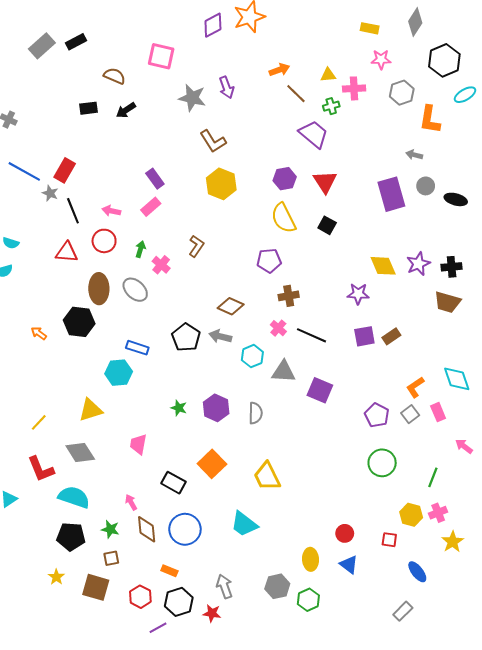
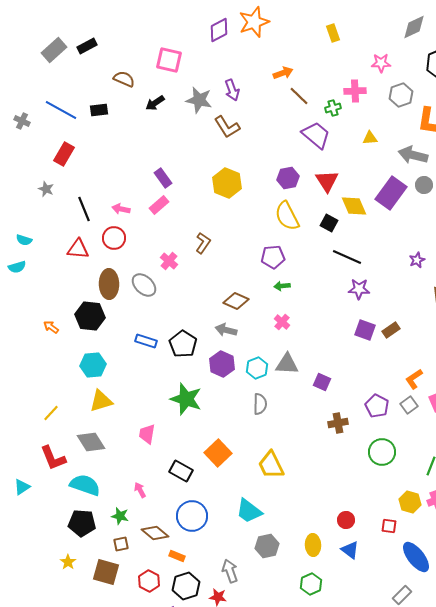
gray diamond: (415, 22) -> (414, 27), turned 32
yellow rectangle: (370, 28) -> (333, 33), moved, turned 60
yellow triangle: (328, 75) -> (370, 138), moved
black arrow: (126, 110) -> (155, 103), moved
brown L-shape: (213, 141) -> (227, 127), moved
gray arrow: (414, 155) -> (413, 155), size x1.8
red rectangle: (65, 170) -> (64, 154), moved
blue line: (24, 171) -> (61, 110), moved
gray star: (50, 193) -> (46, 189), moved
purple rectangle: (391, 194) -> (391, 193), turned 52
green arrow: (140, 249) -> (282, 286), moved, turned -112
purple star: (418, 264) -> (417, 260), size x0.7
yellow diamond: (383, 266) -> (354, 206), moved
brown cross: (289, 296) -> (338, 423), moved
black line: (312, 335) -> (347, 257), moved
purple square: (364, 336) -> (365, 330), turned 30
black pentagon: (186, 337) -> (183, 344), moved
cyan hexagon: (252, 356) -> (257, 368), moved
cyan hexagon: (119, 373) -> (93, 365), moved
purple square: (320, 390) -> (322, 382), size x0.7
green star: (179, 408) -> (186, 399), size x2.0
purple hexagon: (216, 408) -> (222, 364), moved
brown diamond: (147, 529) -> (155, 533), moved, turned -44
blue ellipse: (417, 572) -> (416, 557), size x1.5
gray hexagon: (277, 586) -> (267, 546), moved

